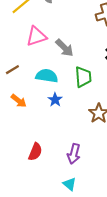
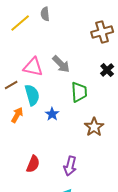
pink triangle: (36, 36) -> (33, 67), moved, turned 30
cyan semicircle: (47, 76) -> (32, 95), moved, turned 65
orange arrow: (19, 101) -> (17, 115), turned -98

